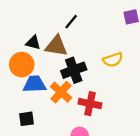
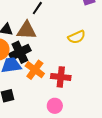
black cross: (74, 70) -> (20, 52), moved

